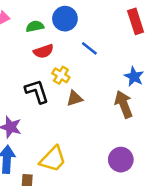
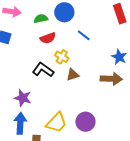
black L-shape: (37, 91) -> (43, 70), turned -35
brown arrow: (124, 104) -> (111, 79), turned 115
purple circle: (121, 160) -> (85, 122), moved

